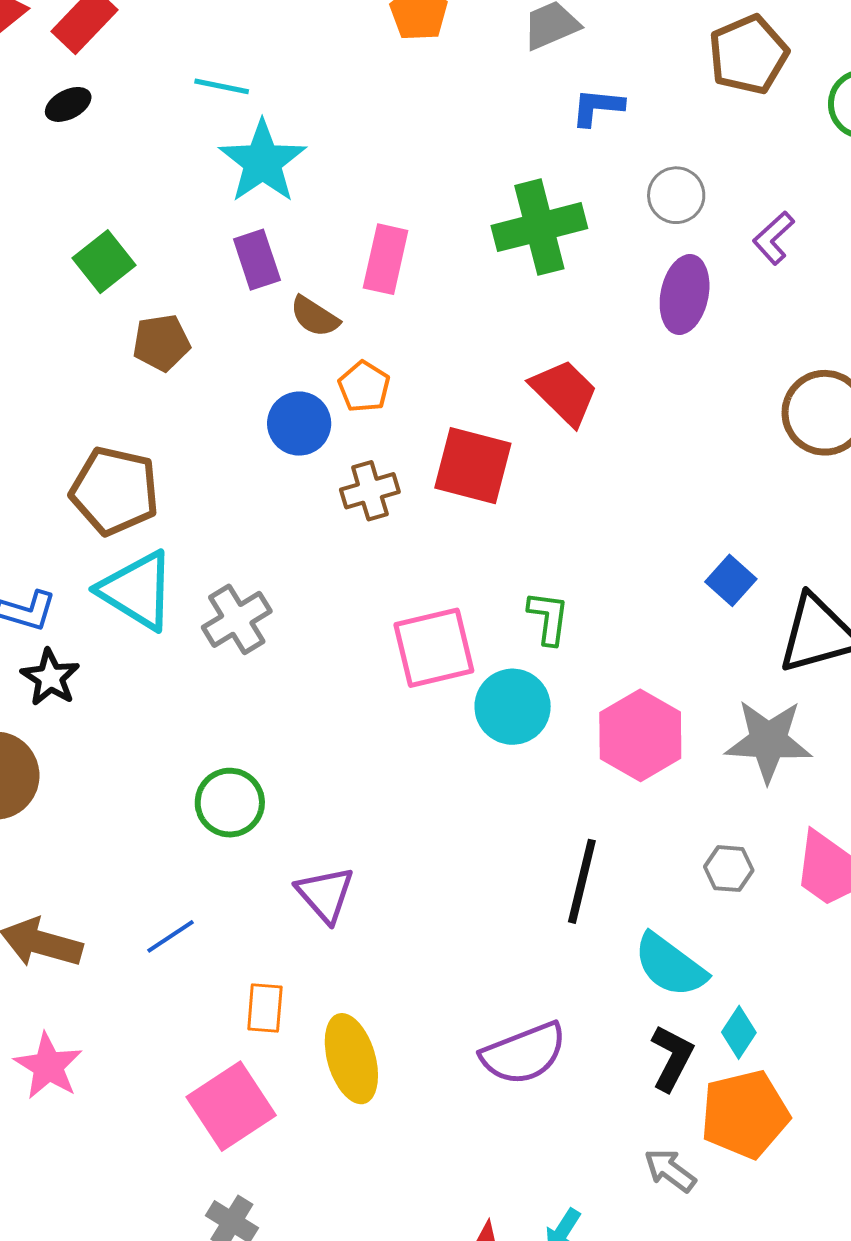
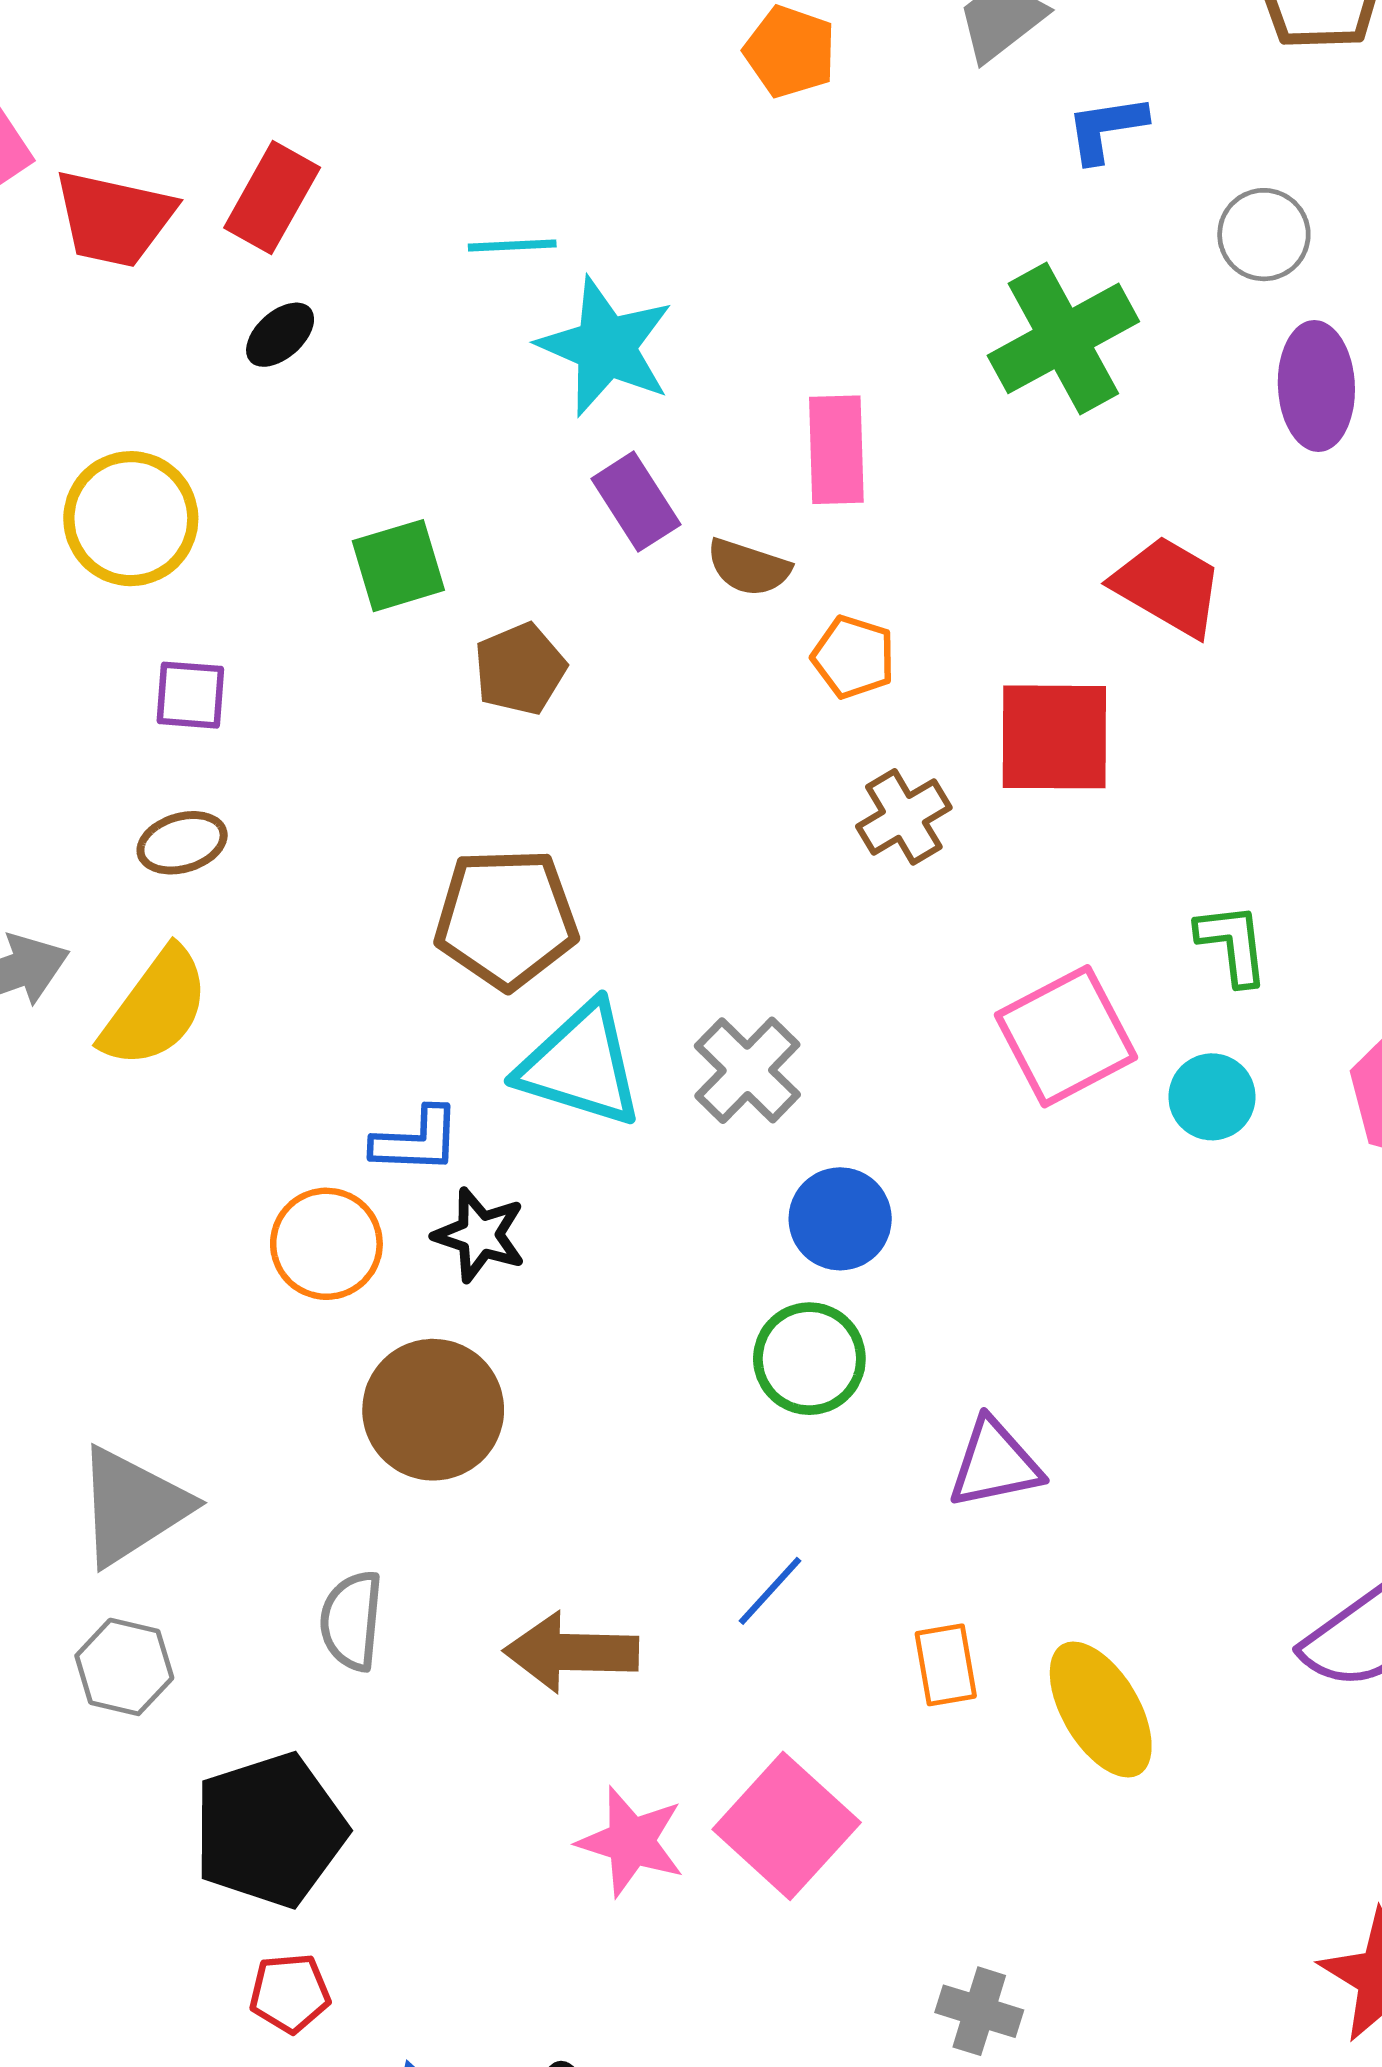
green square: (104, 262) -> (398, 566), turned 36
blue circle: (299, 424) -> (840, 1219), moved
cyan circle: (513, 707) -> (1212, 1097), size x0.7
purple triangle: (325, 894) -> (995, 1464), turned -46
pink square: (231, 1106) -> (787, 1826), moved

